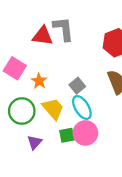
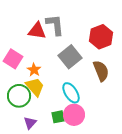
gray square: (77, 86) -> (70, 57), moved, size x1.6
yellow trapezoid: (53, 109) -> (35, 87), moved

